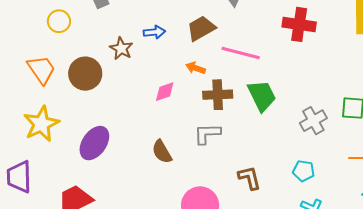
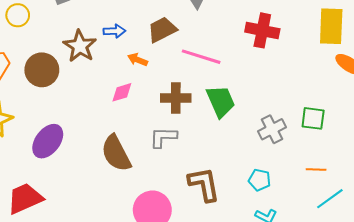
brown star: (121, 48) -> (80, 46), size x1.4
orange arrow: (196, 68) -> (138, 60), moved
brown semicircle: (162, 152) -> (116, 153), size x1.5
brown L-shape: (249, 178) -> (204, 184), size x1.4

